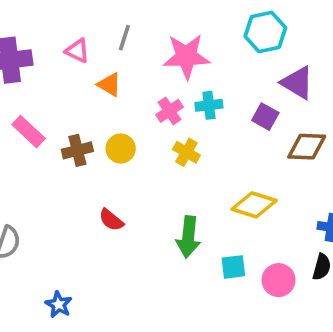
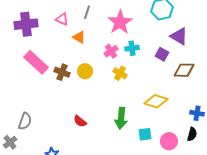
pink star: (186, 56) -> (120, 22), turned -30
pink rectangle: (29, 132) -> (36, 62), size x1.4
brown cross: (77, 150) -> (62, 72), turned 35
red semicircle: (111, 220) -> (80, 121), moved

